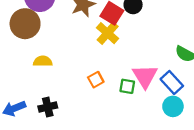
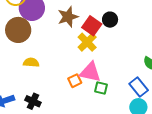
pink triangle: (145, 76) -> (90, 72), moved, turned -50
black cross: (48, 107) -> (33, 101), turned 35

